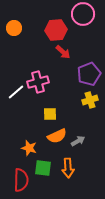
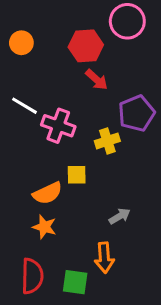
pink cross: (38, 82) -> (58, 126), turned 35
white line: (16, 92) -> (24, 106), moved, turned 72
yellow cross: (90, 100) -> (107, 141), moved
orange semicircle: (57, 136) -> (47, 193), moved
green square: (43, 168) -> (75, 282), moved

